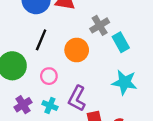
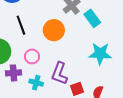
black line: (41, 40) -> (21, 25), turned -36
purple cross: (23, 105) -> (13, 73), moved, turned 35

